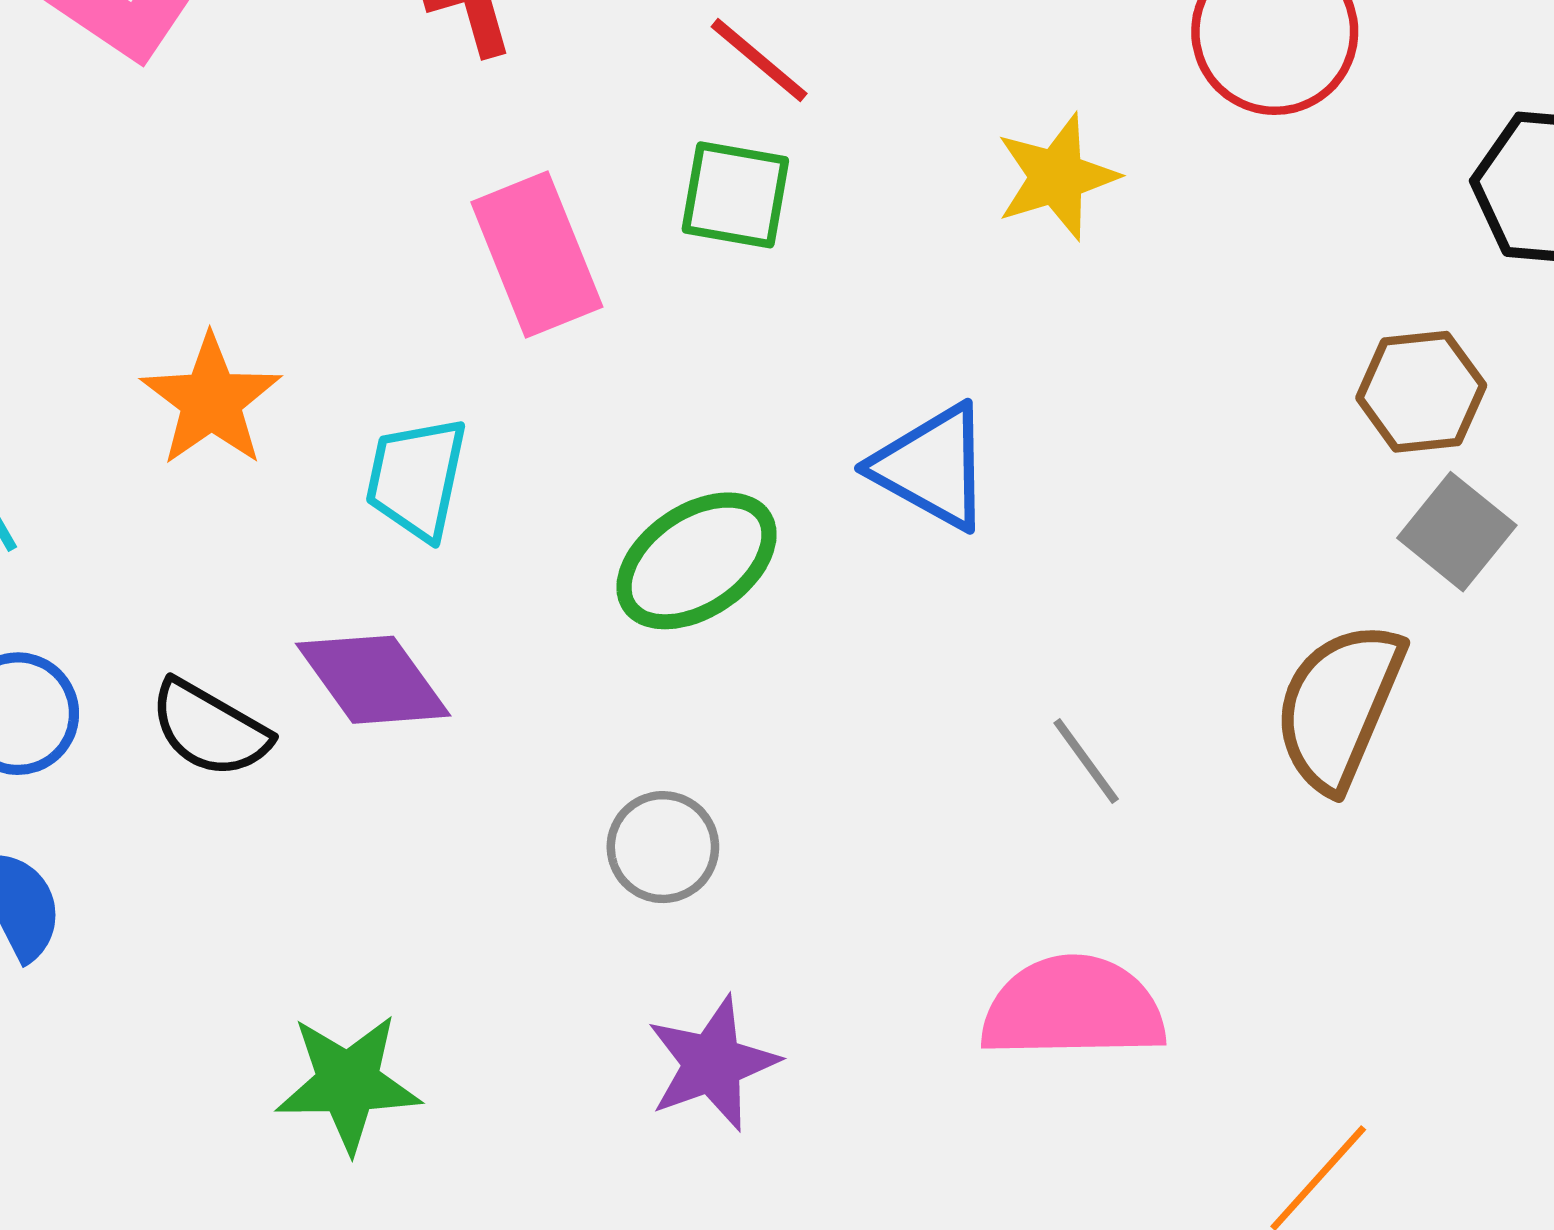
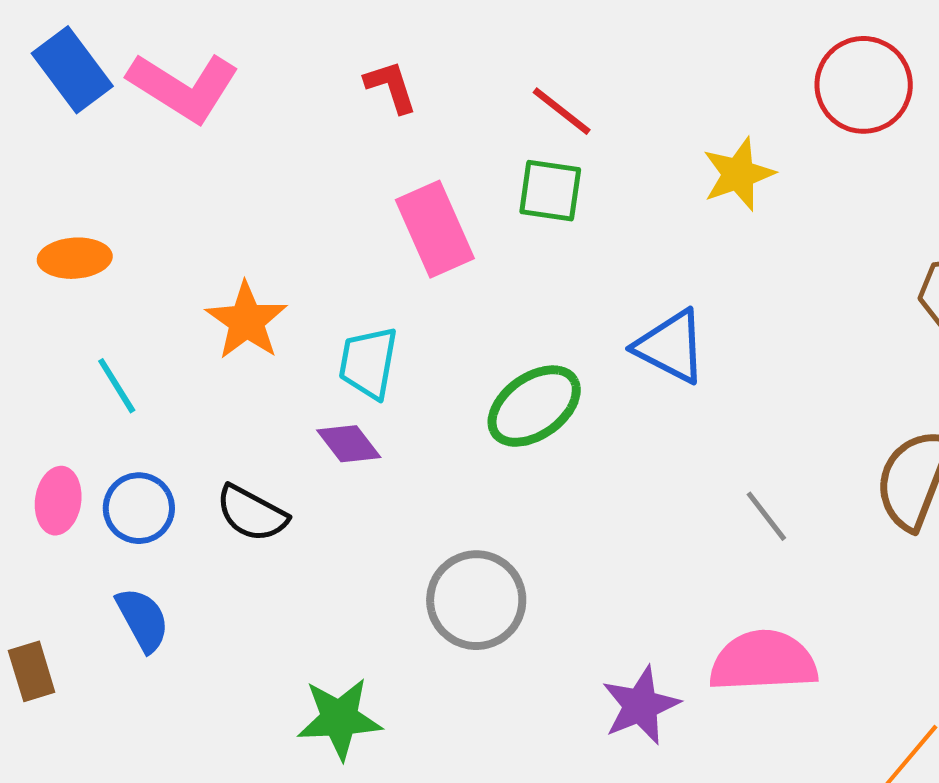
purple diamond: (373, 680) -> (349, 444), moved, size x0.7
gray circle: (663, 847) -> (476, 600), moved, size x1.5
purple star: (712, 1063) -> (641, 705), moved

